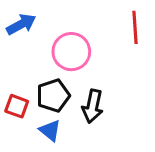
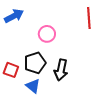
pink circle: (71, 52) -> (47, 34), size x0.7

